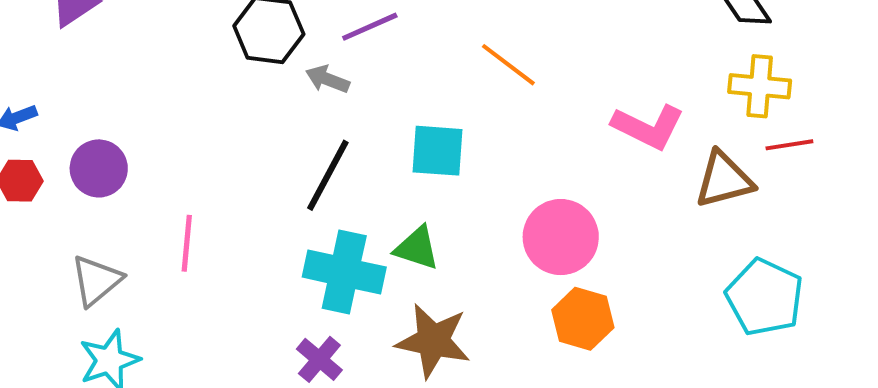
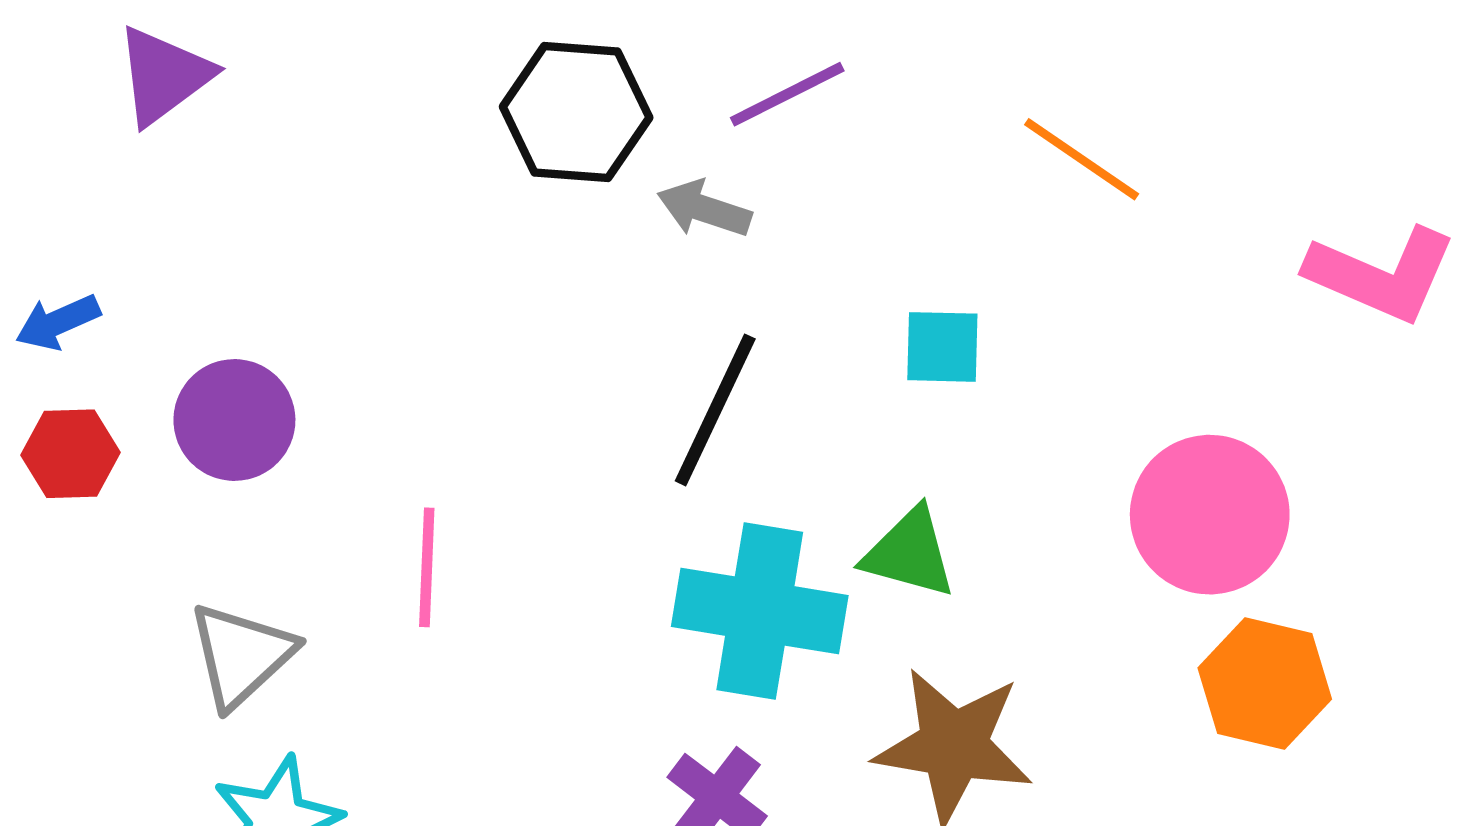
cyan square: (437, 151) -> (942, 347), size x0.7

